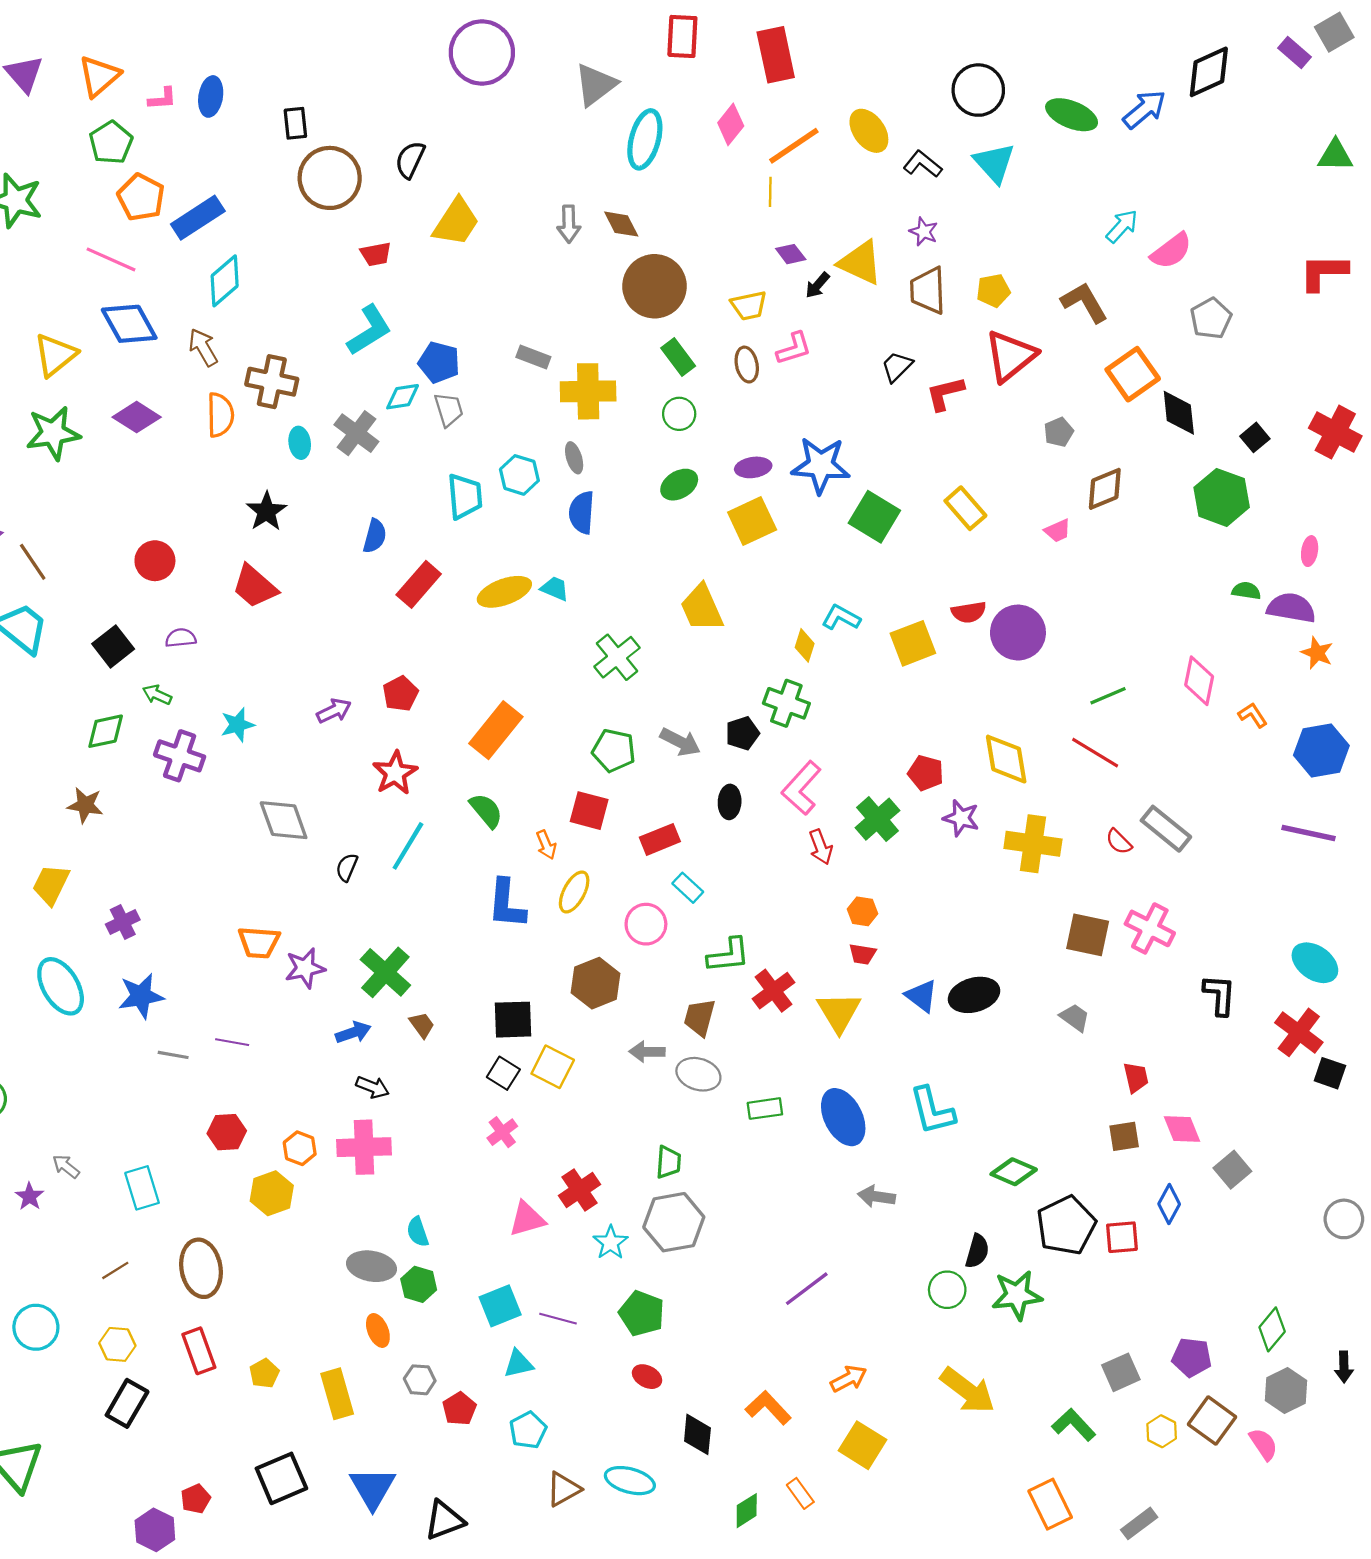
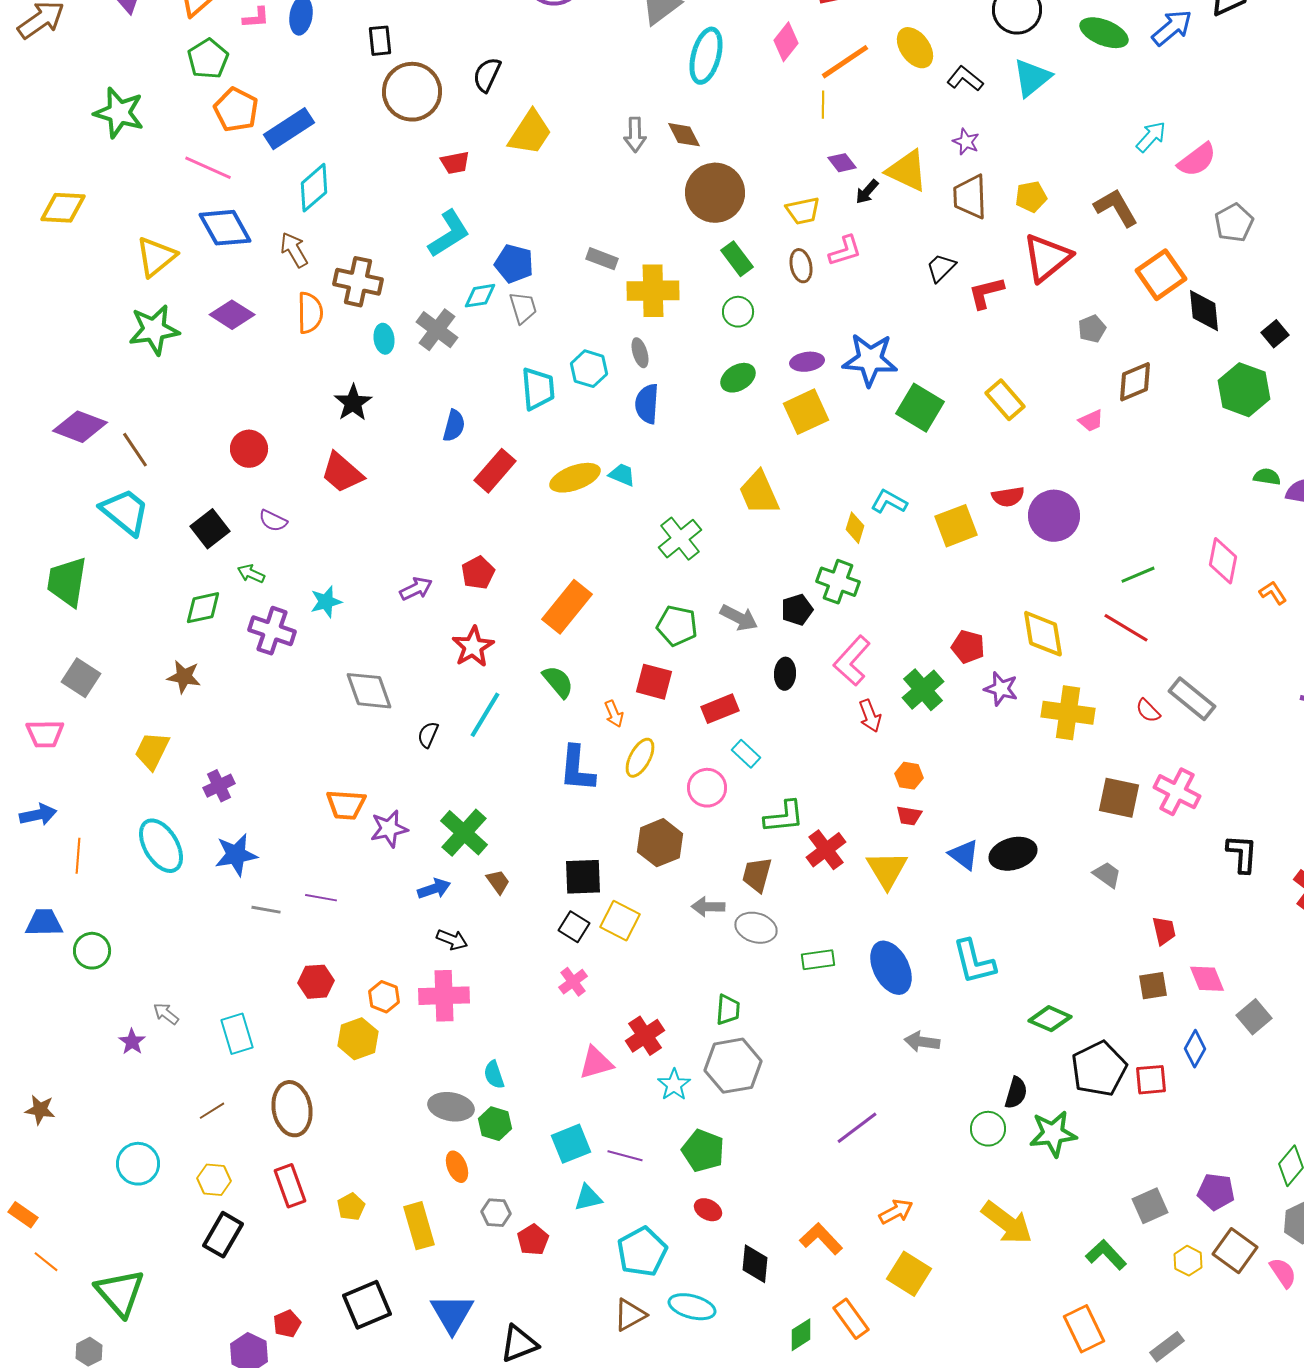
cyan triangle: (994, 163) -> (1032, 78), turned 33
purple semicircle: (181, 638) -> (273, 521), turned -148
cyan pentagon: (528, 1430) -> (642, 1252), moved, size x1.4
orange rectangle: (800, 1493) -> (851, 1319), size x1.4

